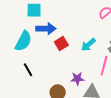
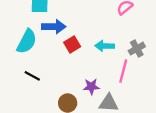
cyan arrow: (88, 45) -> (105, 46), turned 42
black line: (28, 70) -> (32, 76), turned -32

